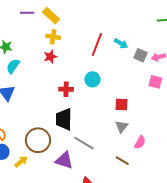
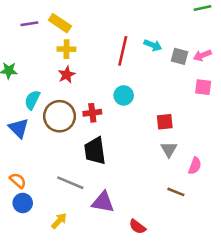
cyan semicircle: (13, 66) -> (32, 100), moved
brown circle: (38, 140) -> (59, 116), moved
gray line: (84, 143) -> (70, 183), moved
yellow arrow: (21, 162) -> (59, 221), moved

